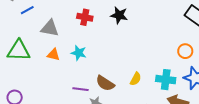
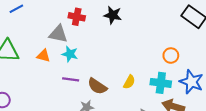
gray triangle: (50, 28) -> (58, 34), moved
orange circle: (185, 51) -> (171, 56), moved
purple line: (81, 89) -> (71, 79), moved

